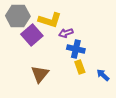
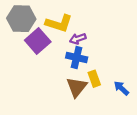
blue cross: (76, 49) -> (77, 58), moved
brown triangle: (40, 74) -> (77, 87), moved

